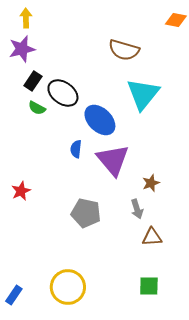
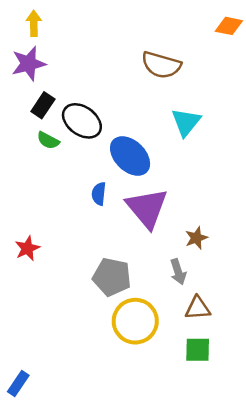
cyan triangle: (143, 94) -> (186, 122), size x0.7
green square: (149, 286) -> (198, 350), moved
yellow circle: (68, 287) -> (135, 321), moved

